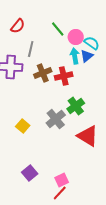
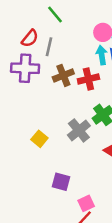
red semicircle: (18, 26) -> (30, 38), moved
green line: (58, 29) -> (55, 14), moved
purple square: (30, 173) -> (61, 182), moved, turned -35

